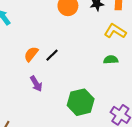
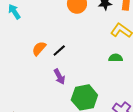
purple arrow: (36, 84) -> (59, 77), moved

